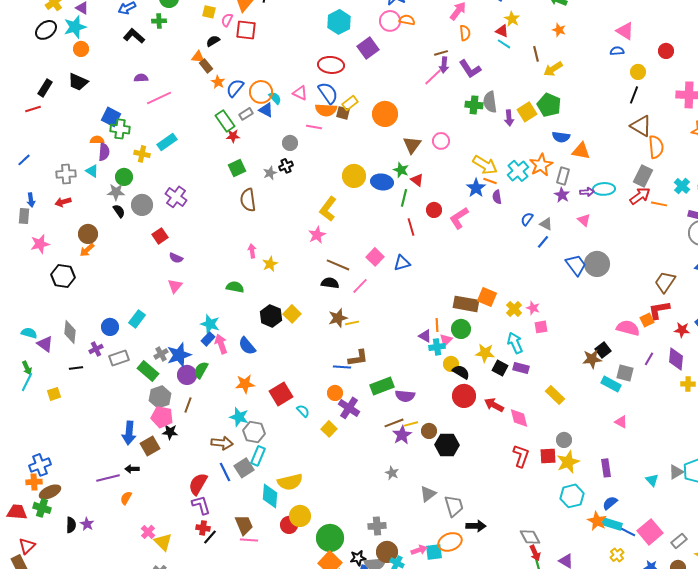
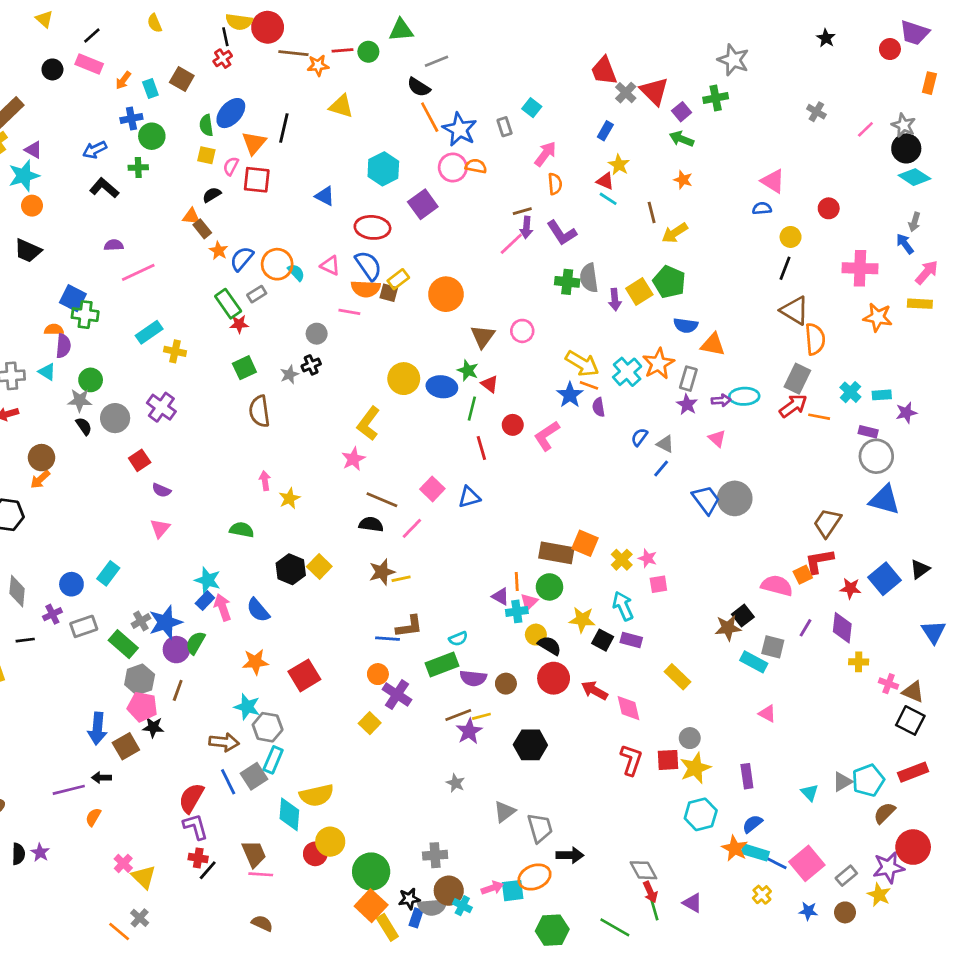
blue triangle: (266, 110) -> (325, 196), moved
yellow cross: (142, 154) -> (175, 351), moved
cyan semicircle: (303, 411) -> (458, 639), moved, turned 112
brown circle: (429, 431) -> (506, 684), moved

